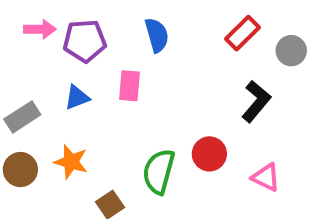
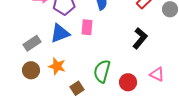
blue triangle: (77, 97) -> (60, 33), size x1.5
black L-shape: (256, 101) -> (140, 38), moved
red circle: (209, 154) -> (128, 82), moved

